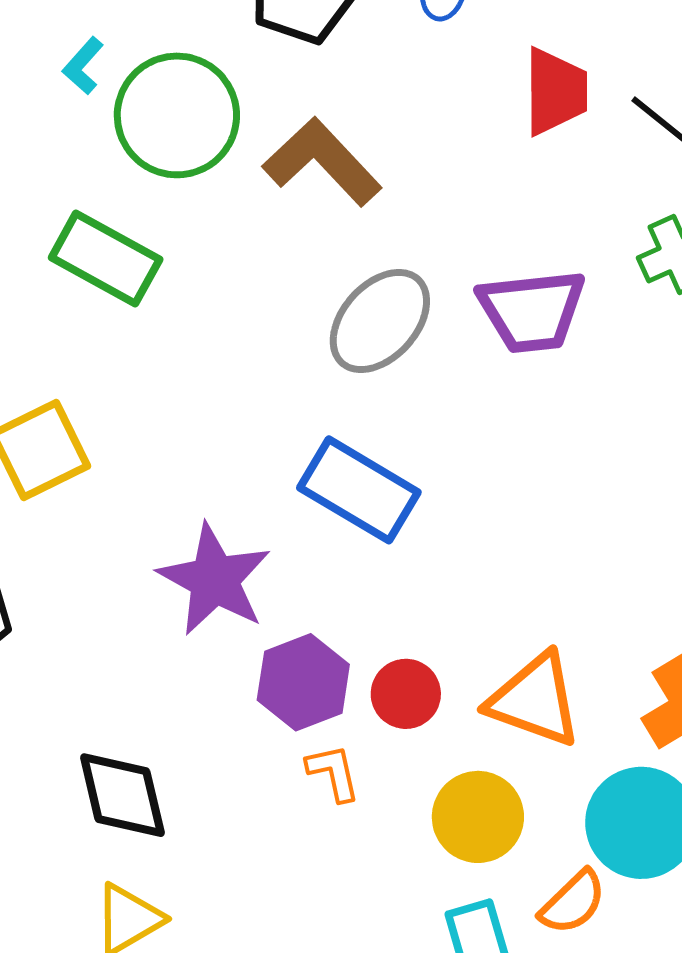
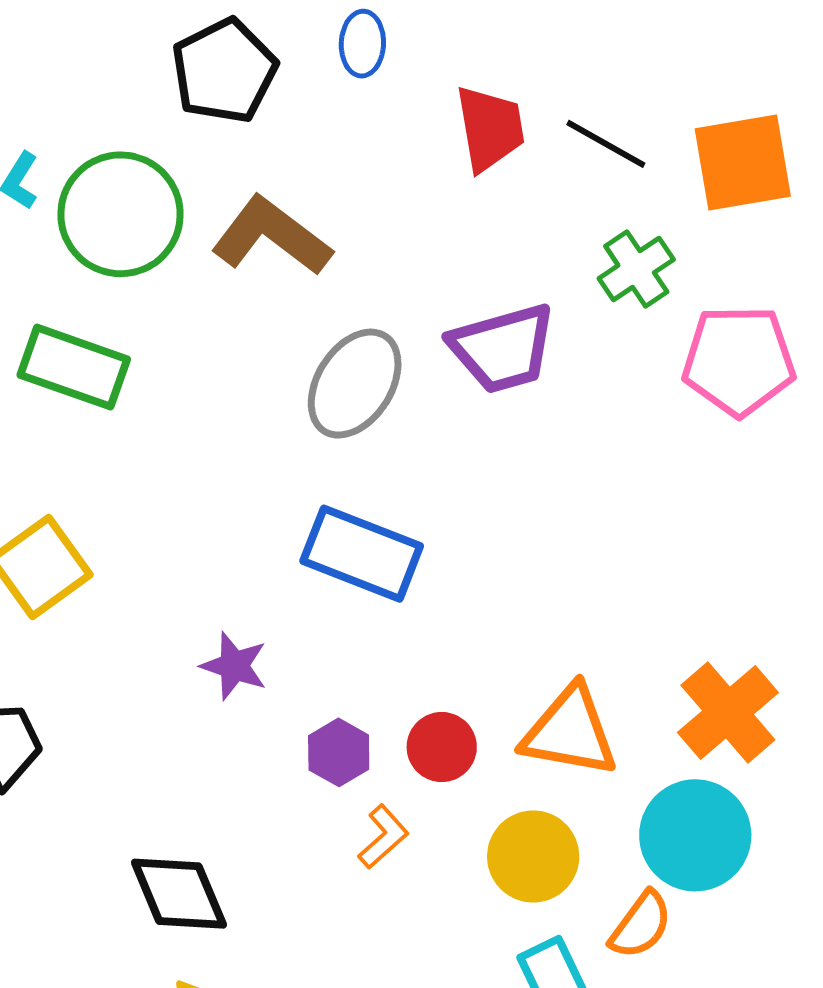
purple star: (214, 580) -> (234, 666), size x0.6
purple hexagon: (303, 682) -> (339, 752), size x0.7
orange L-shape: (333, 773) -> (383, 837), turned 70

